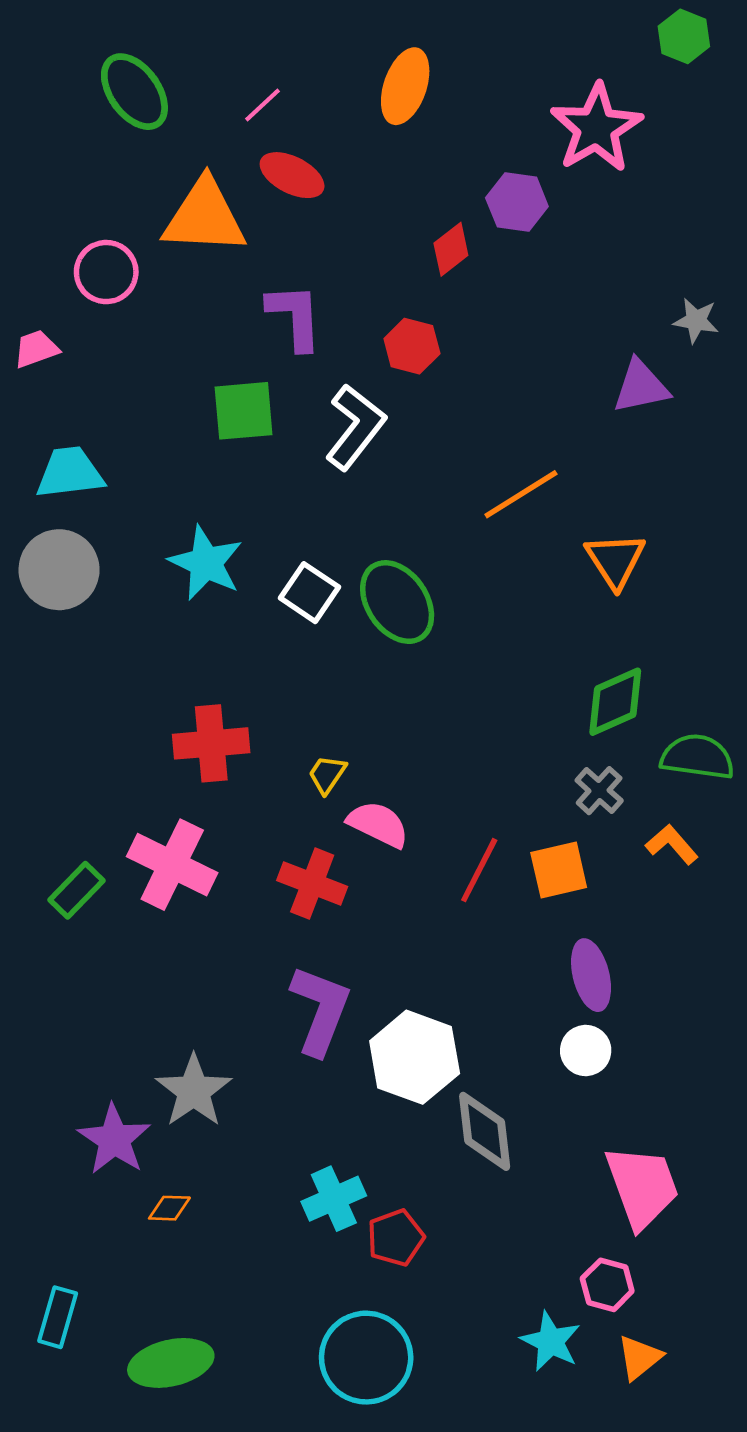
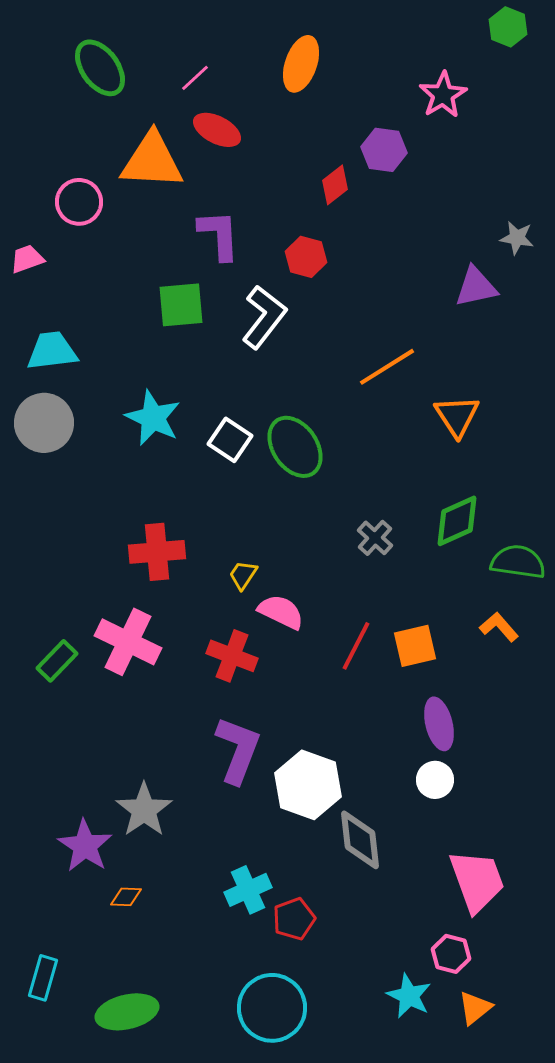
pink star: (596, 128) -> (443, 95), size x0.7
gray cross: (599, 791) -> (375, 538), moved

